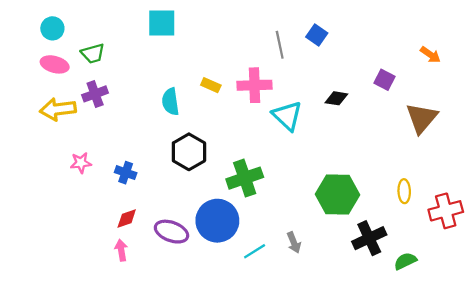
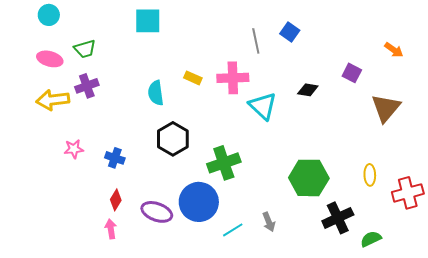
cyan circle: (52, 28) -> (49, 15), moved
red diamond: (127, 218) -> (116, 200), turned -40

